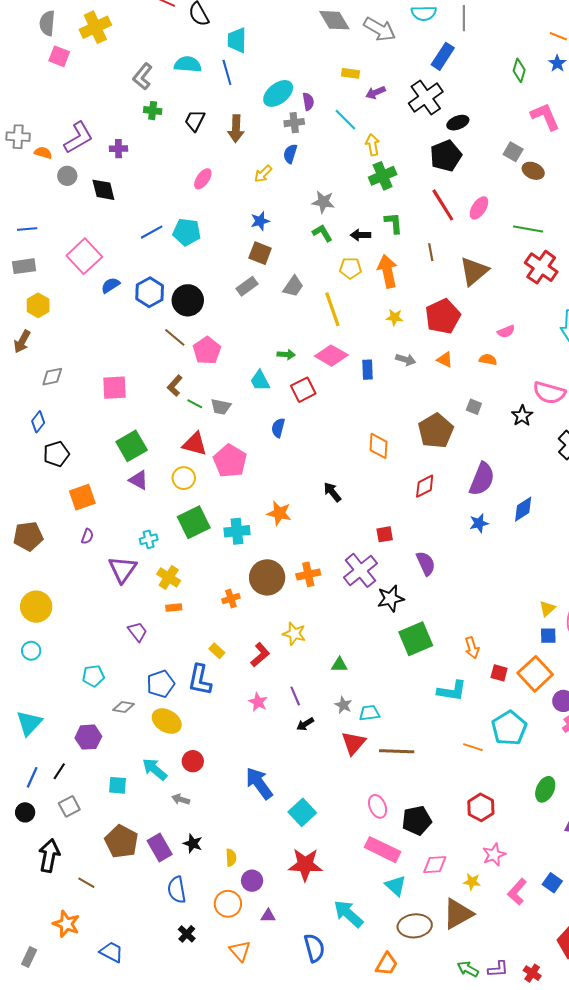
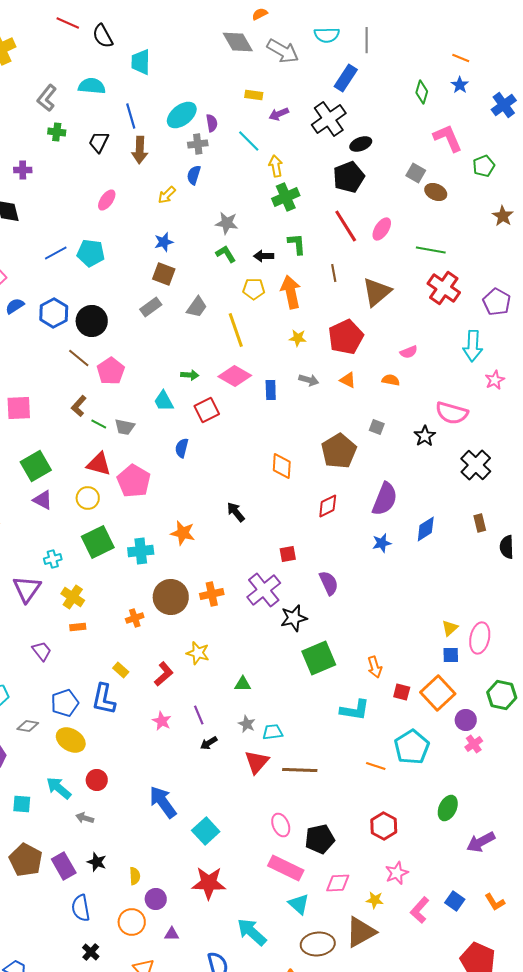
blue line: (227, 72) -> (131, 116), moved

